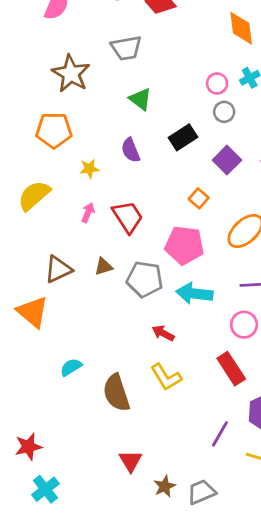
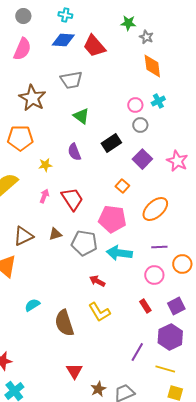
red rectangle: (231, 369) -> (145, 306), size x0.6

